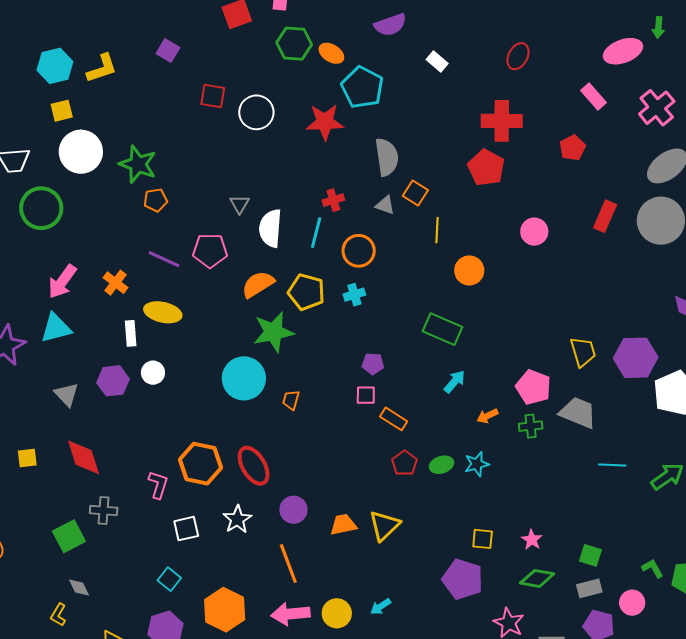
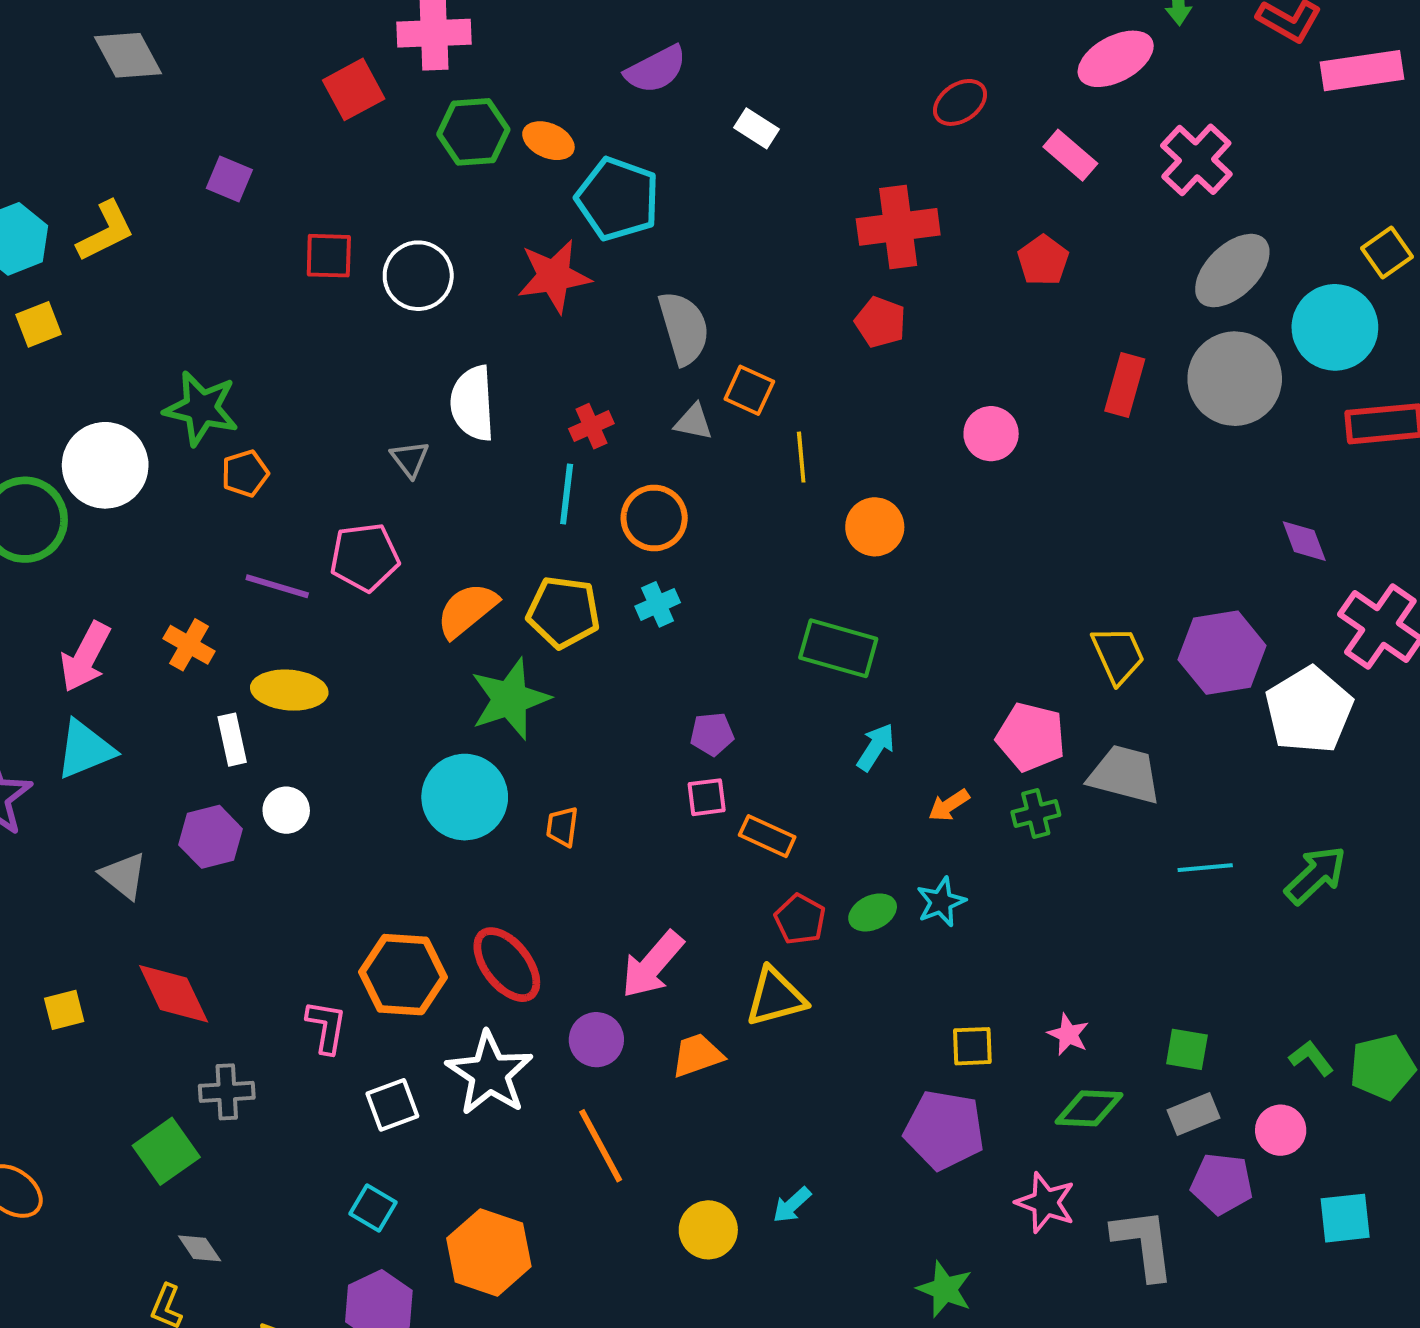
red ellipse: (518, 56) -> (960, 102), moved, turned 36
white circle: (81, 152) -> (105, 465), moved
red pentagon: (486, 168) -> (880, 322), size x0.7
white semicircle: (270, 228) -> (472, 403), moved
white star: (237, 519) -> (490, 1073), size x1.5
yellow triangle: (384, 526) -> (776, 997), moved, turned 36
pink arrow: (290, 614) -> (652, 965), moved, turned -36

